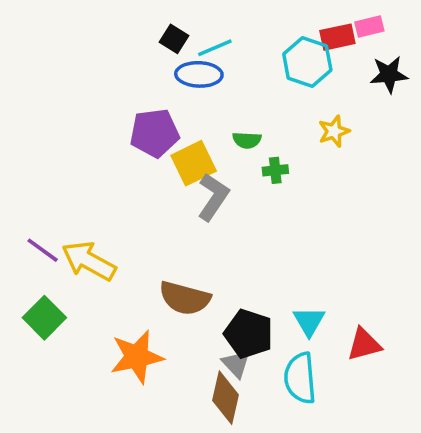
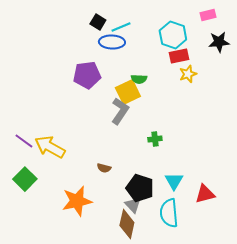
red rectangle: (337, 37) -> (179, 56), moved
yellow square: (194, 163) -> (128, 92), moved
green cross: (275, 170) -> (155, 139), moved
brown semicircle: (185, 298) -> (104, 168), size x0.5

